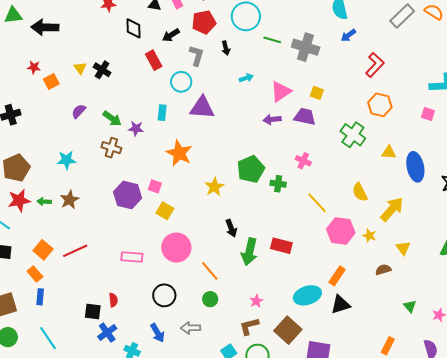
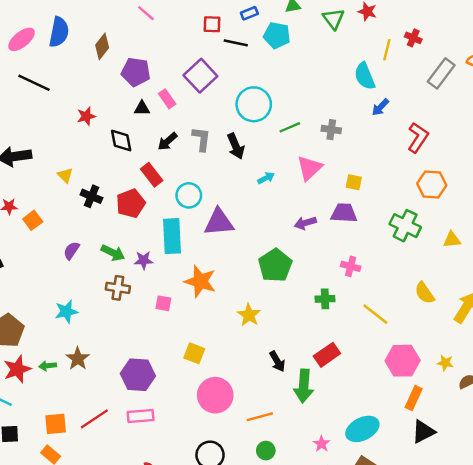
red pentagon: (204, 22) -> (131, 203), moved
green line: (272, 40) -> (290, 127), turned -30
gray cross: (306, 47) -> (331, 130), size x0.6
black arrow: (226, 48) -> (236, 146), size x1.5
gray L-shape: (197, 56) -> (201, 139), moved
yellow triangle: (80, 68) -> (65, 175), moved
pink triangle: (281, 91) -> (309, 168), moved
cyan rectangle: (162, 113) -> (172, 236), size x1.8
green pentagon: (251, 169) -> (275, 265), moved
pink square: (155, 186) -> (163, 303), moved
purple hexagon: (128, 195) -> (138, 375), moved
pink hexagon: (341, 231) -> (403, 361), moved
yellow star: (369, 236) -> (445, 363), moved
red rectangle: (281, 246) -> (327, 355), moved, turned -40
orange square: (43, 250) -> (56, 424), turned -36
pink rectangle: (132, 257) -> (141, 416), moved
orange line: (210, 271) -> (260, 417), turned -55
cyan ellipse: (307, 295) -> (362, 429), moved

